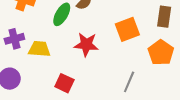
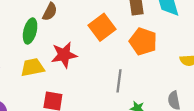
yellow trapezoid: (39, 49) -> (33, 67), moved

